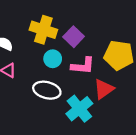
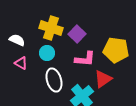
cyan circle: (53, 59) -> (47, 53), moved
white ellipse: (47, 90) -> (54, 80), turned 60

